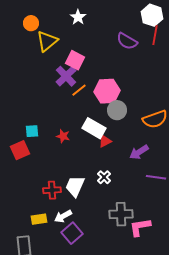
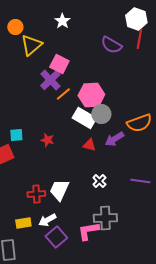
white rectangle: (94, 128) -> (84, 118), moved
red triangle: (105, 141) -> (89, 145), turned 40
purple arrow: (139, 152) -> (114, 139), moved
white cross: (104, 177) -> (99, 181), moved
pink L-shape: (140, 227) -> (88, 231), moved

